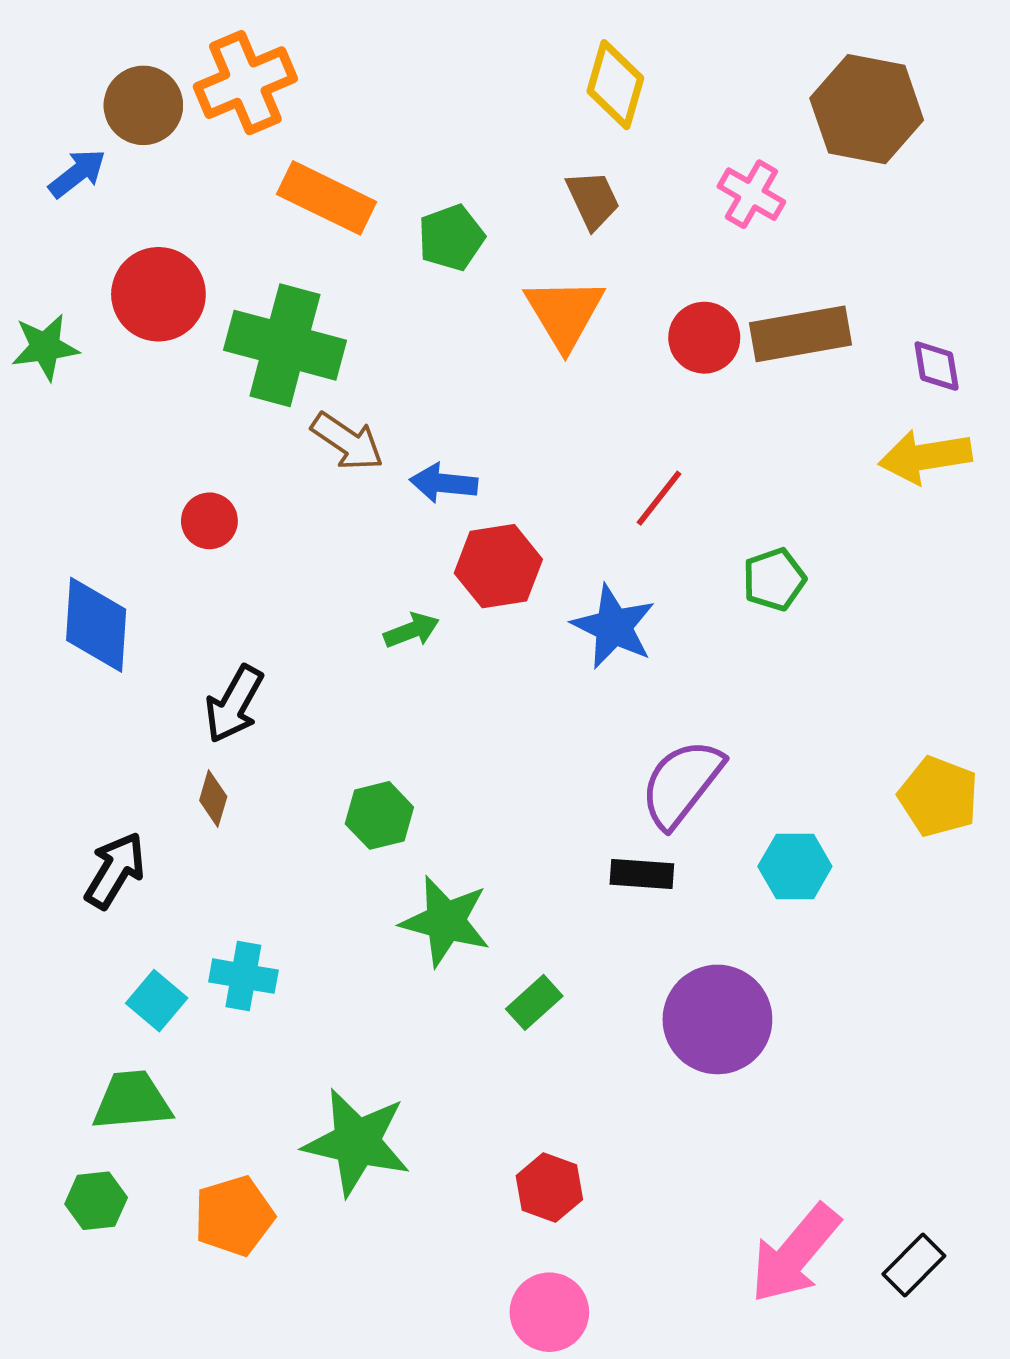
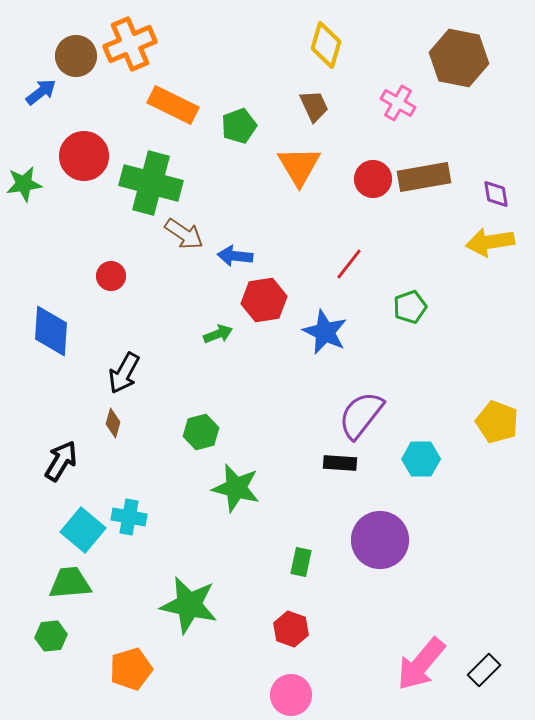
cyan square: (157, 1001) -> (83, 530), size x1.4
green rectangle: (534, 1002) -> (301, 562), moved, turned -36
orange pentagon: (234, 1216) -> (131, 669), moved

